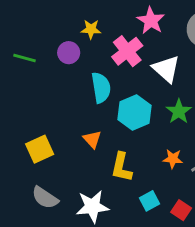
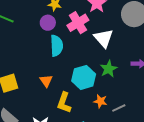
purple circle: (69, 53) -> (48, 23), moved
cyan hexagon: (134, 113) -> (84, 77), moved

